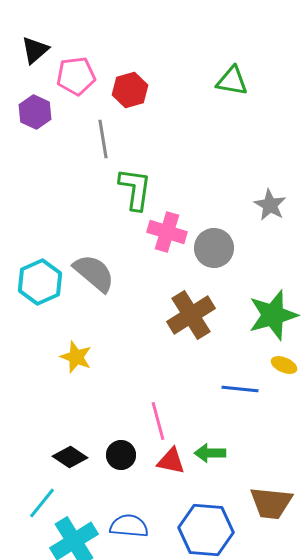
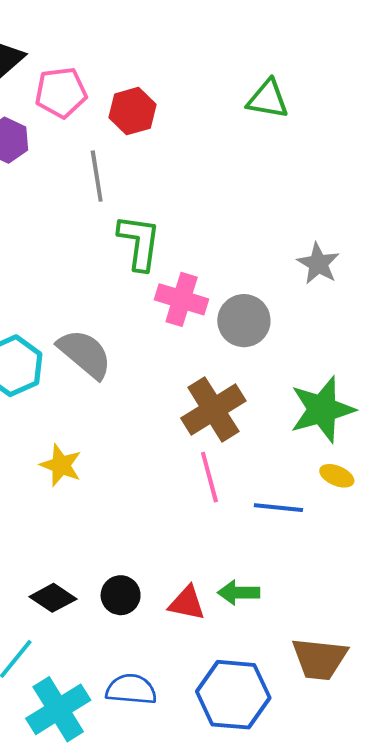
pink line: (158, 421) -> (209, 477), moved

